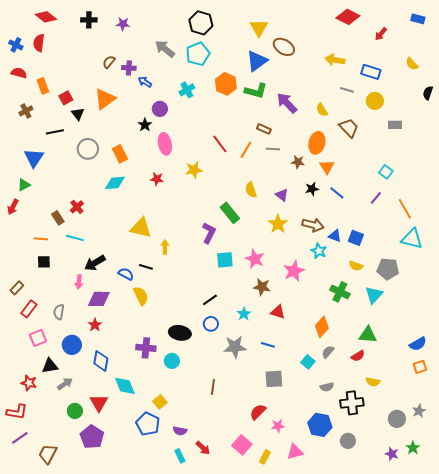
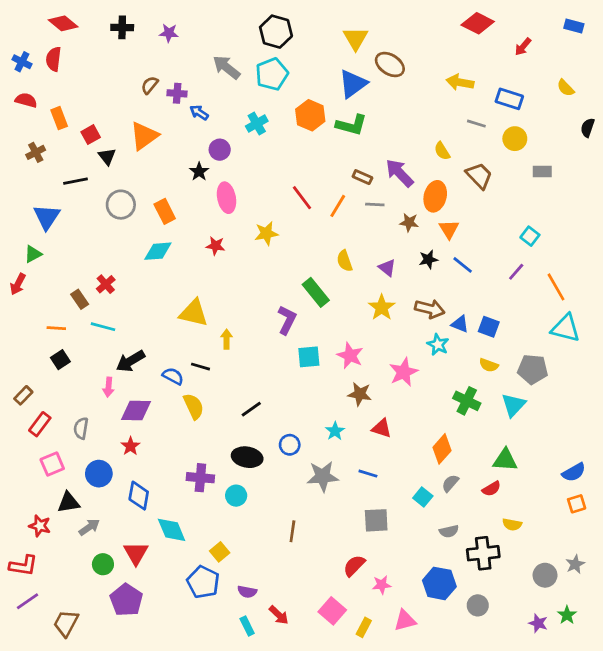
purple arrow: (287, 103) -> (399, 173), moved
black square: (44, 262) -> (60, 360), turned -32
black line: (210, 300) -> (251, 409), moved

